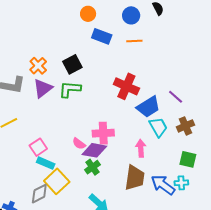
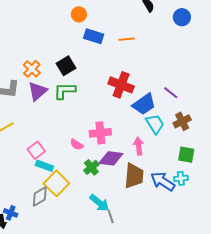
blue circle: (131, 15) -> (182, 17), moved
purple diamond: (94, 150) -> (111, 158), moved

